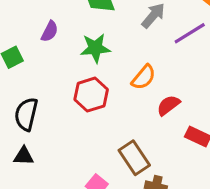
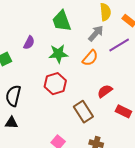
orange semicircle: (144, 77) -> (90, 58), moved
brown rectangle: (134, 158) -> (83, 112), moved

